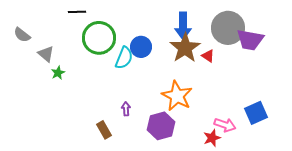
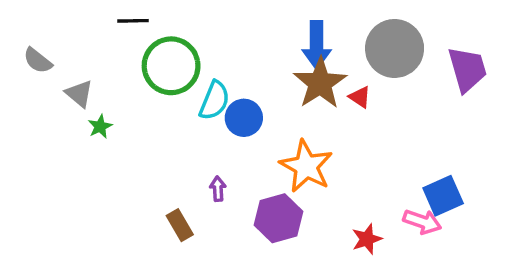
purple trapezoid: (250, 40) -> (467, 69), moved, turned -116
blue circle: (141, 47) -> (244, 118), moved
pink arrow: (225, 125) -> (422, 222), moved

